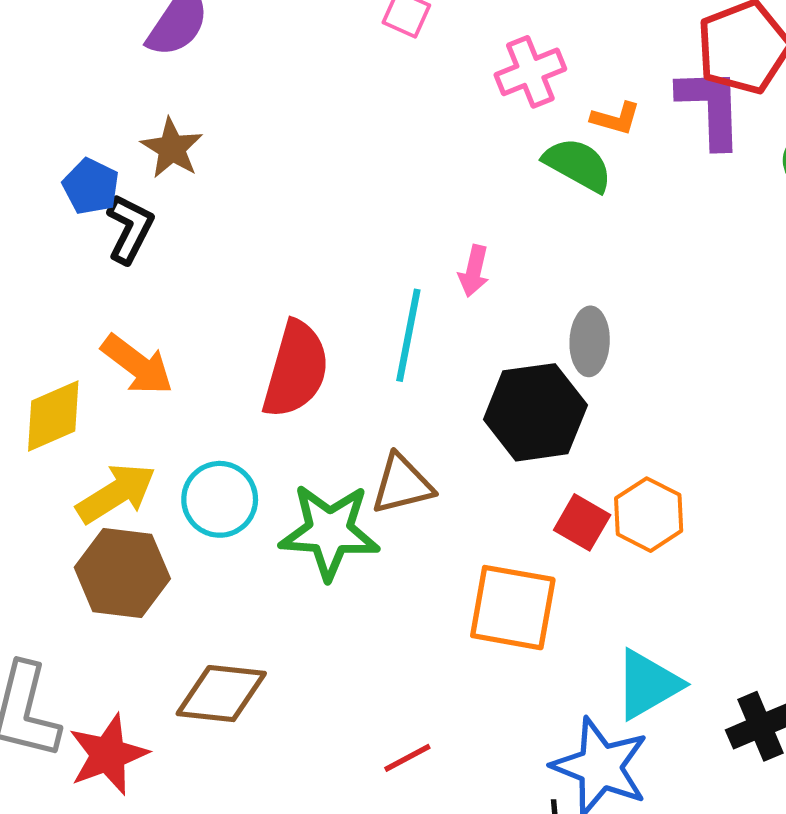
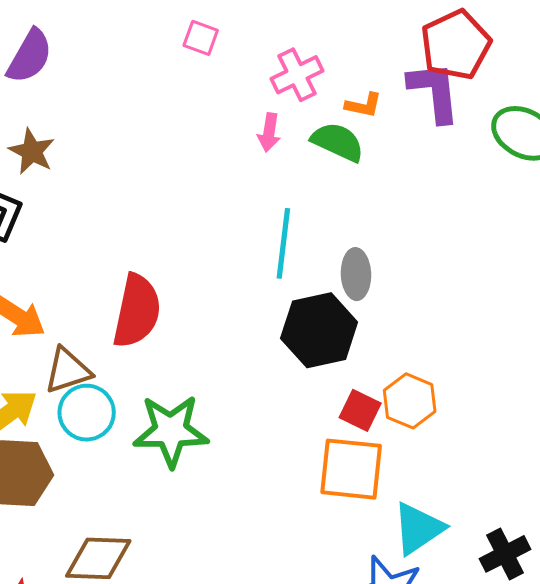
pink arrow: (474, 271) -> (269, 132), moved
cyan line: (408, 335) -> (283, 243), moved
brown triangle: (402, 484) -> (68, 371), moved
orange square: (513, 608) -> (351, 469), moved

